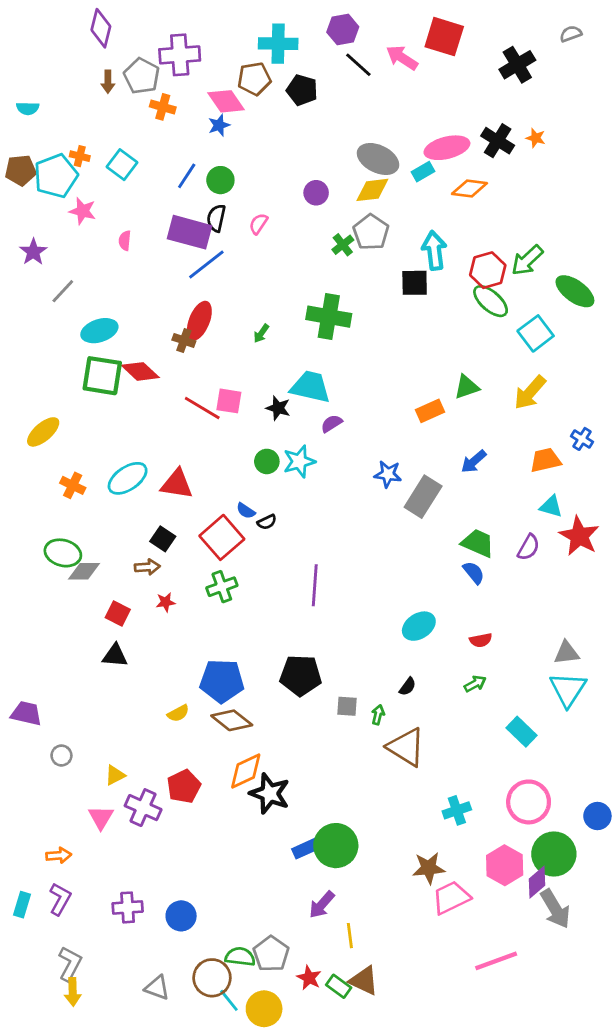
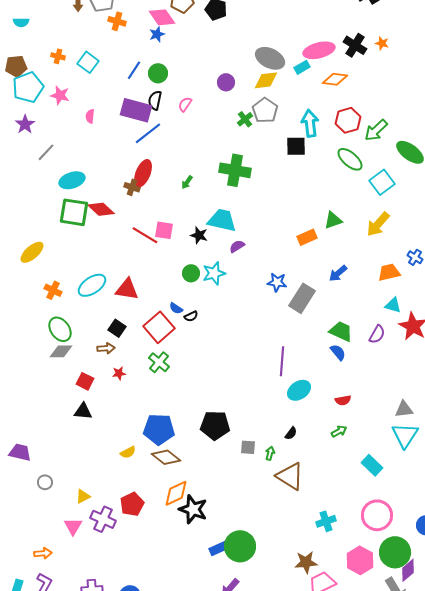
cyan pentagon: (56, 176) -> (28, 87), moved
red hexagon: (488, 270) -> (348, 120), moved
green ellipse: (63, 553) -> (60, 329), moved, turned 40
purple line: (315, 585) -> (282, 361), moved
green cross: (222, 587) -> (159, 362), turned -30
purple diamond: (537, 882) -> (408, 570), moved

